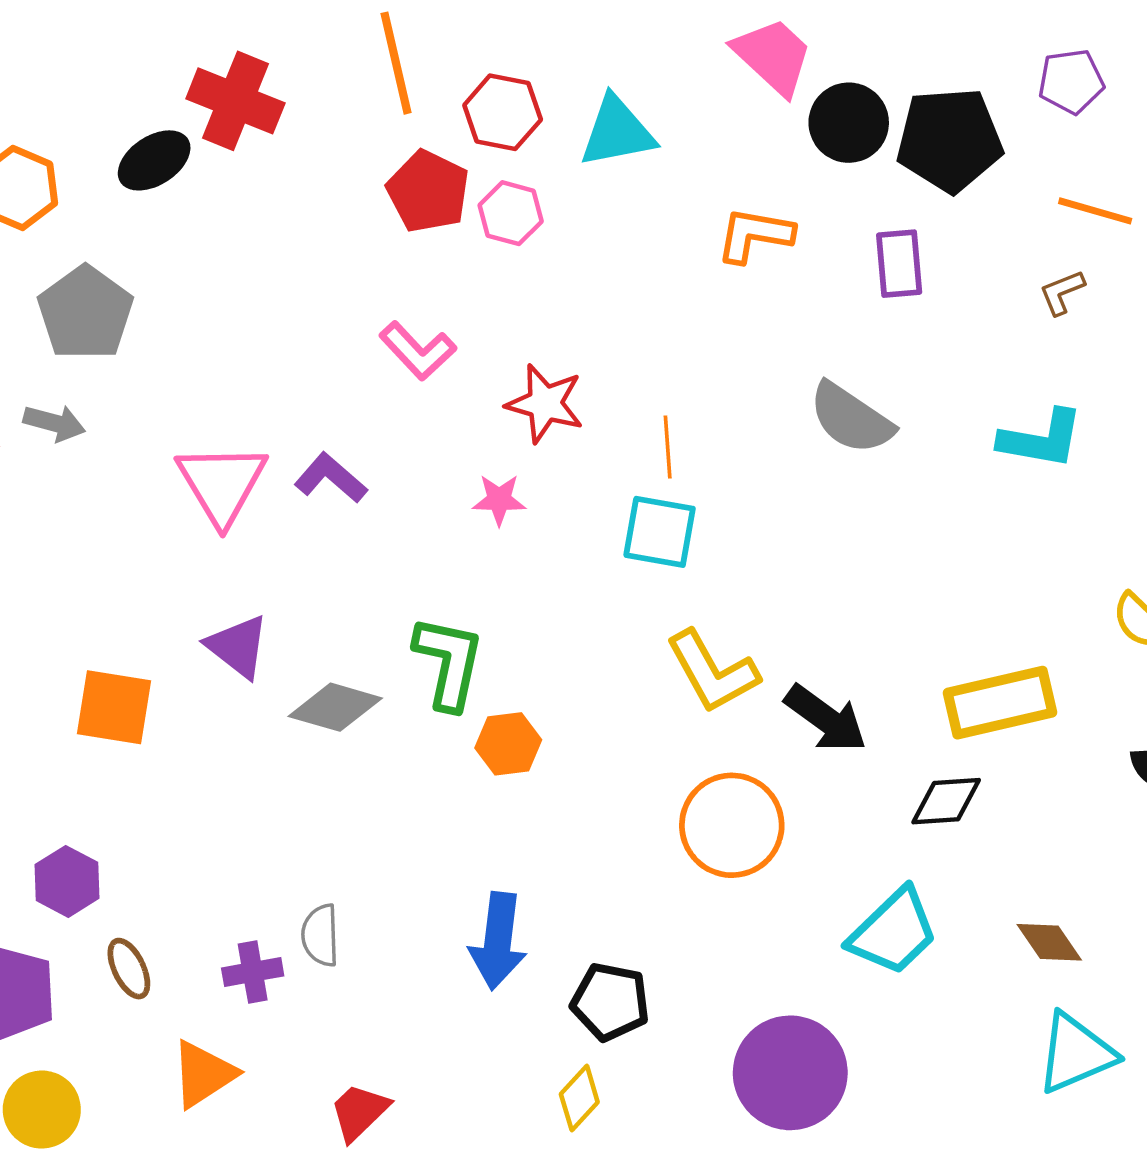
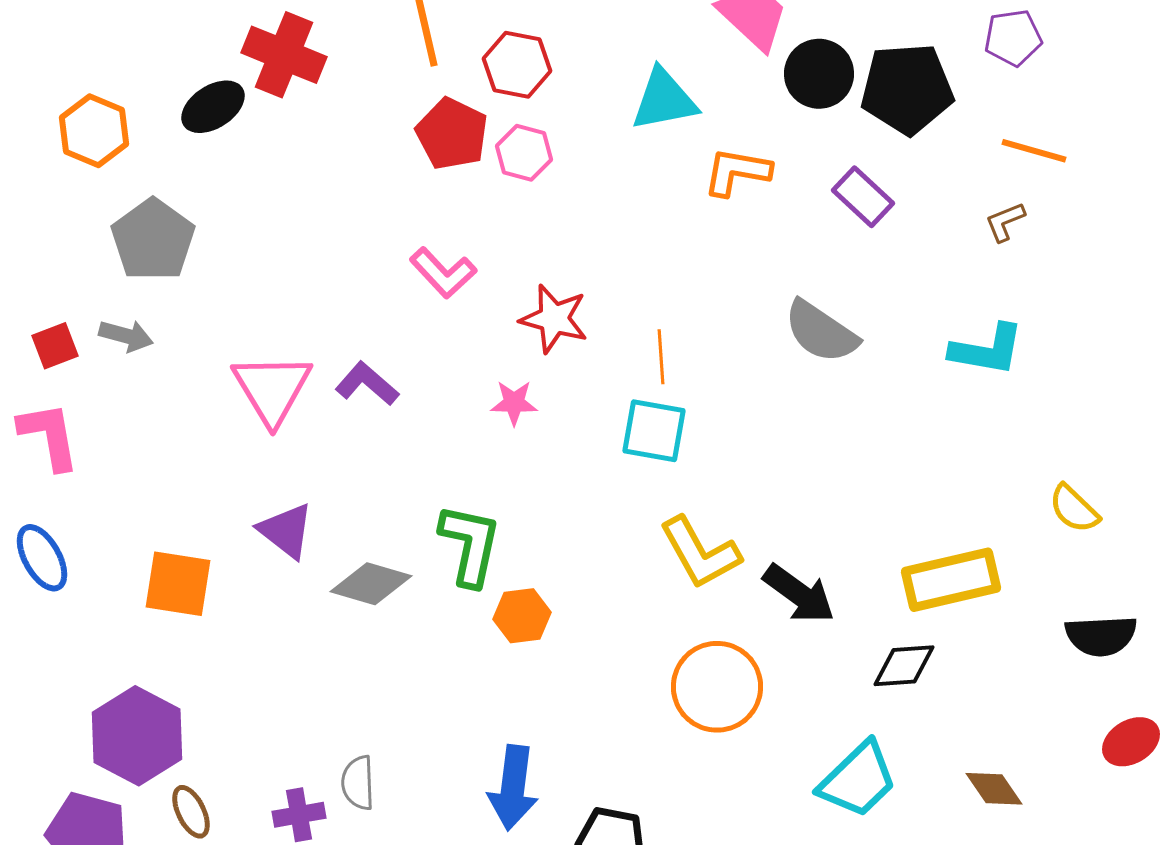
cyan triangle: (617, 132) -> (664, 100), moved
purple rectangle: (899, 264) -> (863, 197), turned -42
purple hexagon: (67, 881) -> (137, 736), size x1.6

